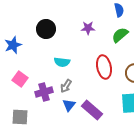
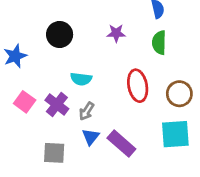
green semicircle: (120, 35) -> (159, 43), turned -48
purple cross: (44, 92) -> (57, 104), moved, turned -36
gray square: (20, 117) -> (54, 153), moved

